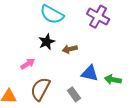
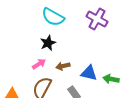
brown arrow: (70, 49) -> (63, 66), moved
pink arrow: (28, 64) -> (39, 64), moved

